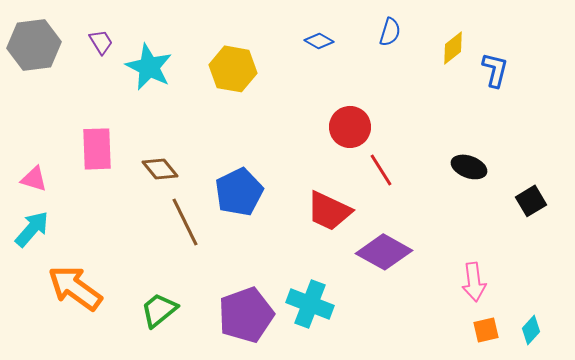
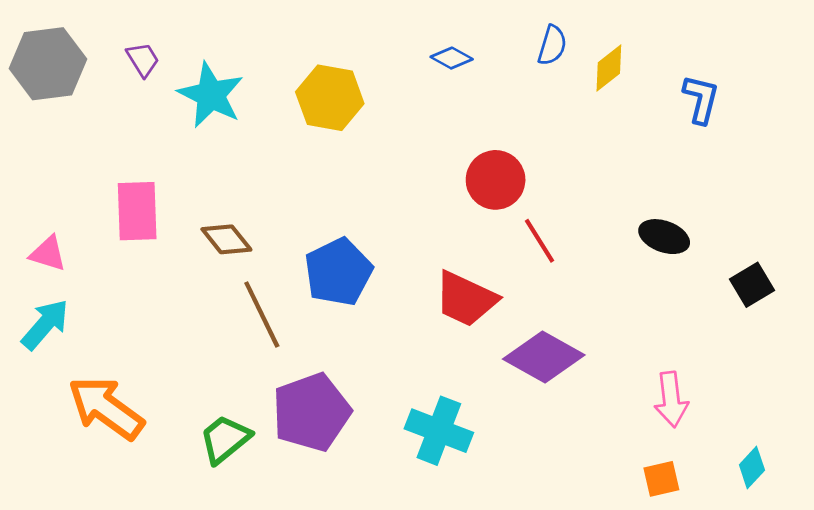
yellow diamond: (453, 48) -> (609, 68), moved
purple pentagon: (246, 315) -> (311, 412), moved
orange square: (486, 330) -> (661, 479), moved

